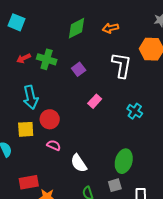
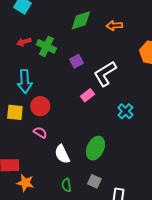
white L-shape: (122, 65) -> (105, 74), moved, turned -140
green ellipse: (124, 161) -> (95, 148), moved
gray square: (115, 185) -> (94, 181), turned 32

